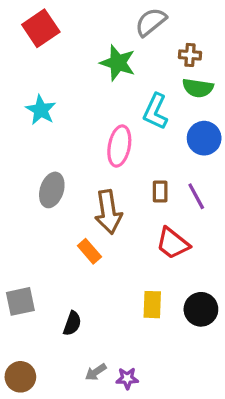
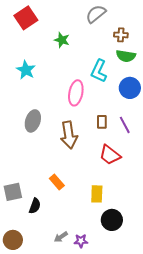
green star: (118, 63) -> (62, 40), moved, size x0.7
orange rectangle: (89, 251) -> (57, 182), moved
black circle: (201, 309) -> (112, 220), moved
black semicircle: (72, 323) -> (35, 206), moved

